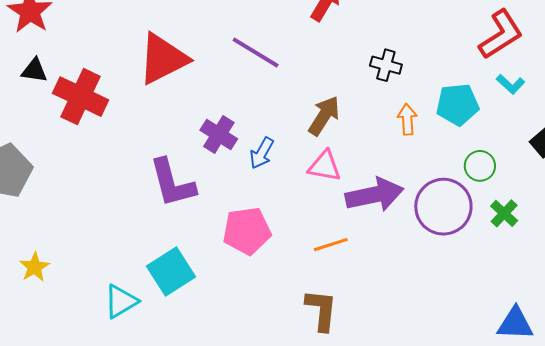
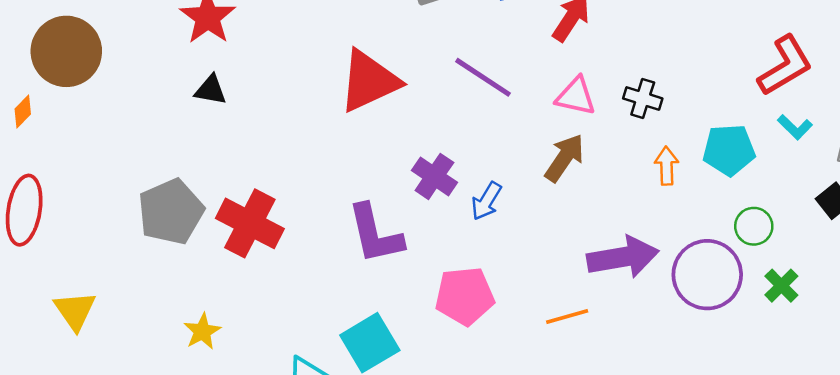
red cross: (80, 97) -> (250, 223), moved
pink triangle: (325, 166) -> (576, 96), moved

